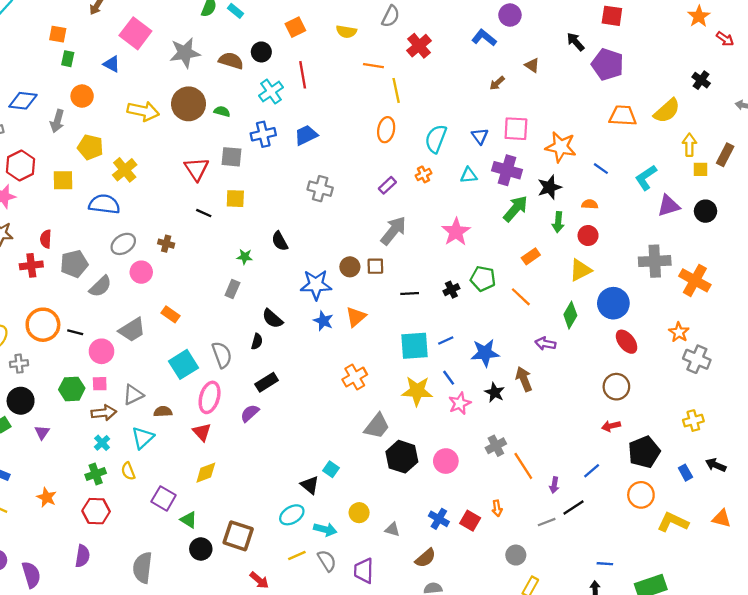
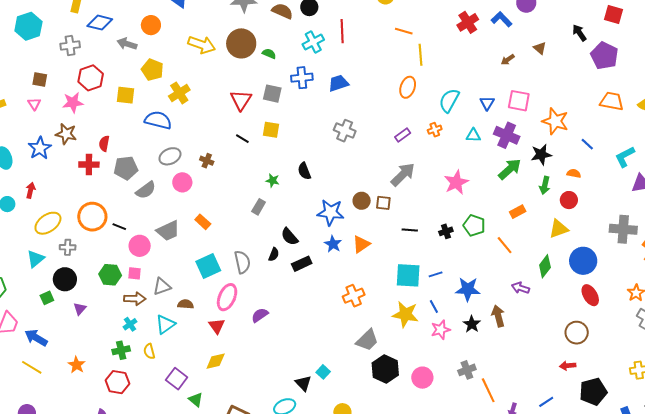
red cross: (419, 46) -> (468, 22), moved
gray arrow: (57, 121) -> (127, 44), turned 84
black rectangle: (267, 382) -> (302, 264), moved

